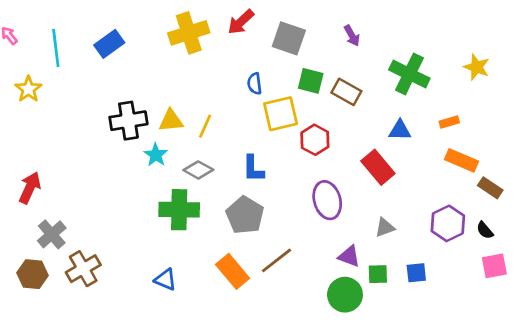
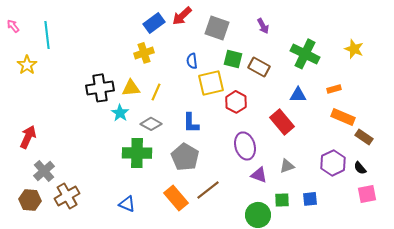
yellow cross: (189, 33) -> (144, 53), moved, size x0.7
blue rectangle: (109, 44) -> (154, 23), moved
purple triangle: (349, 256) -> (259, 175), moved

